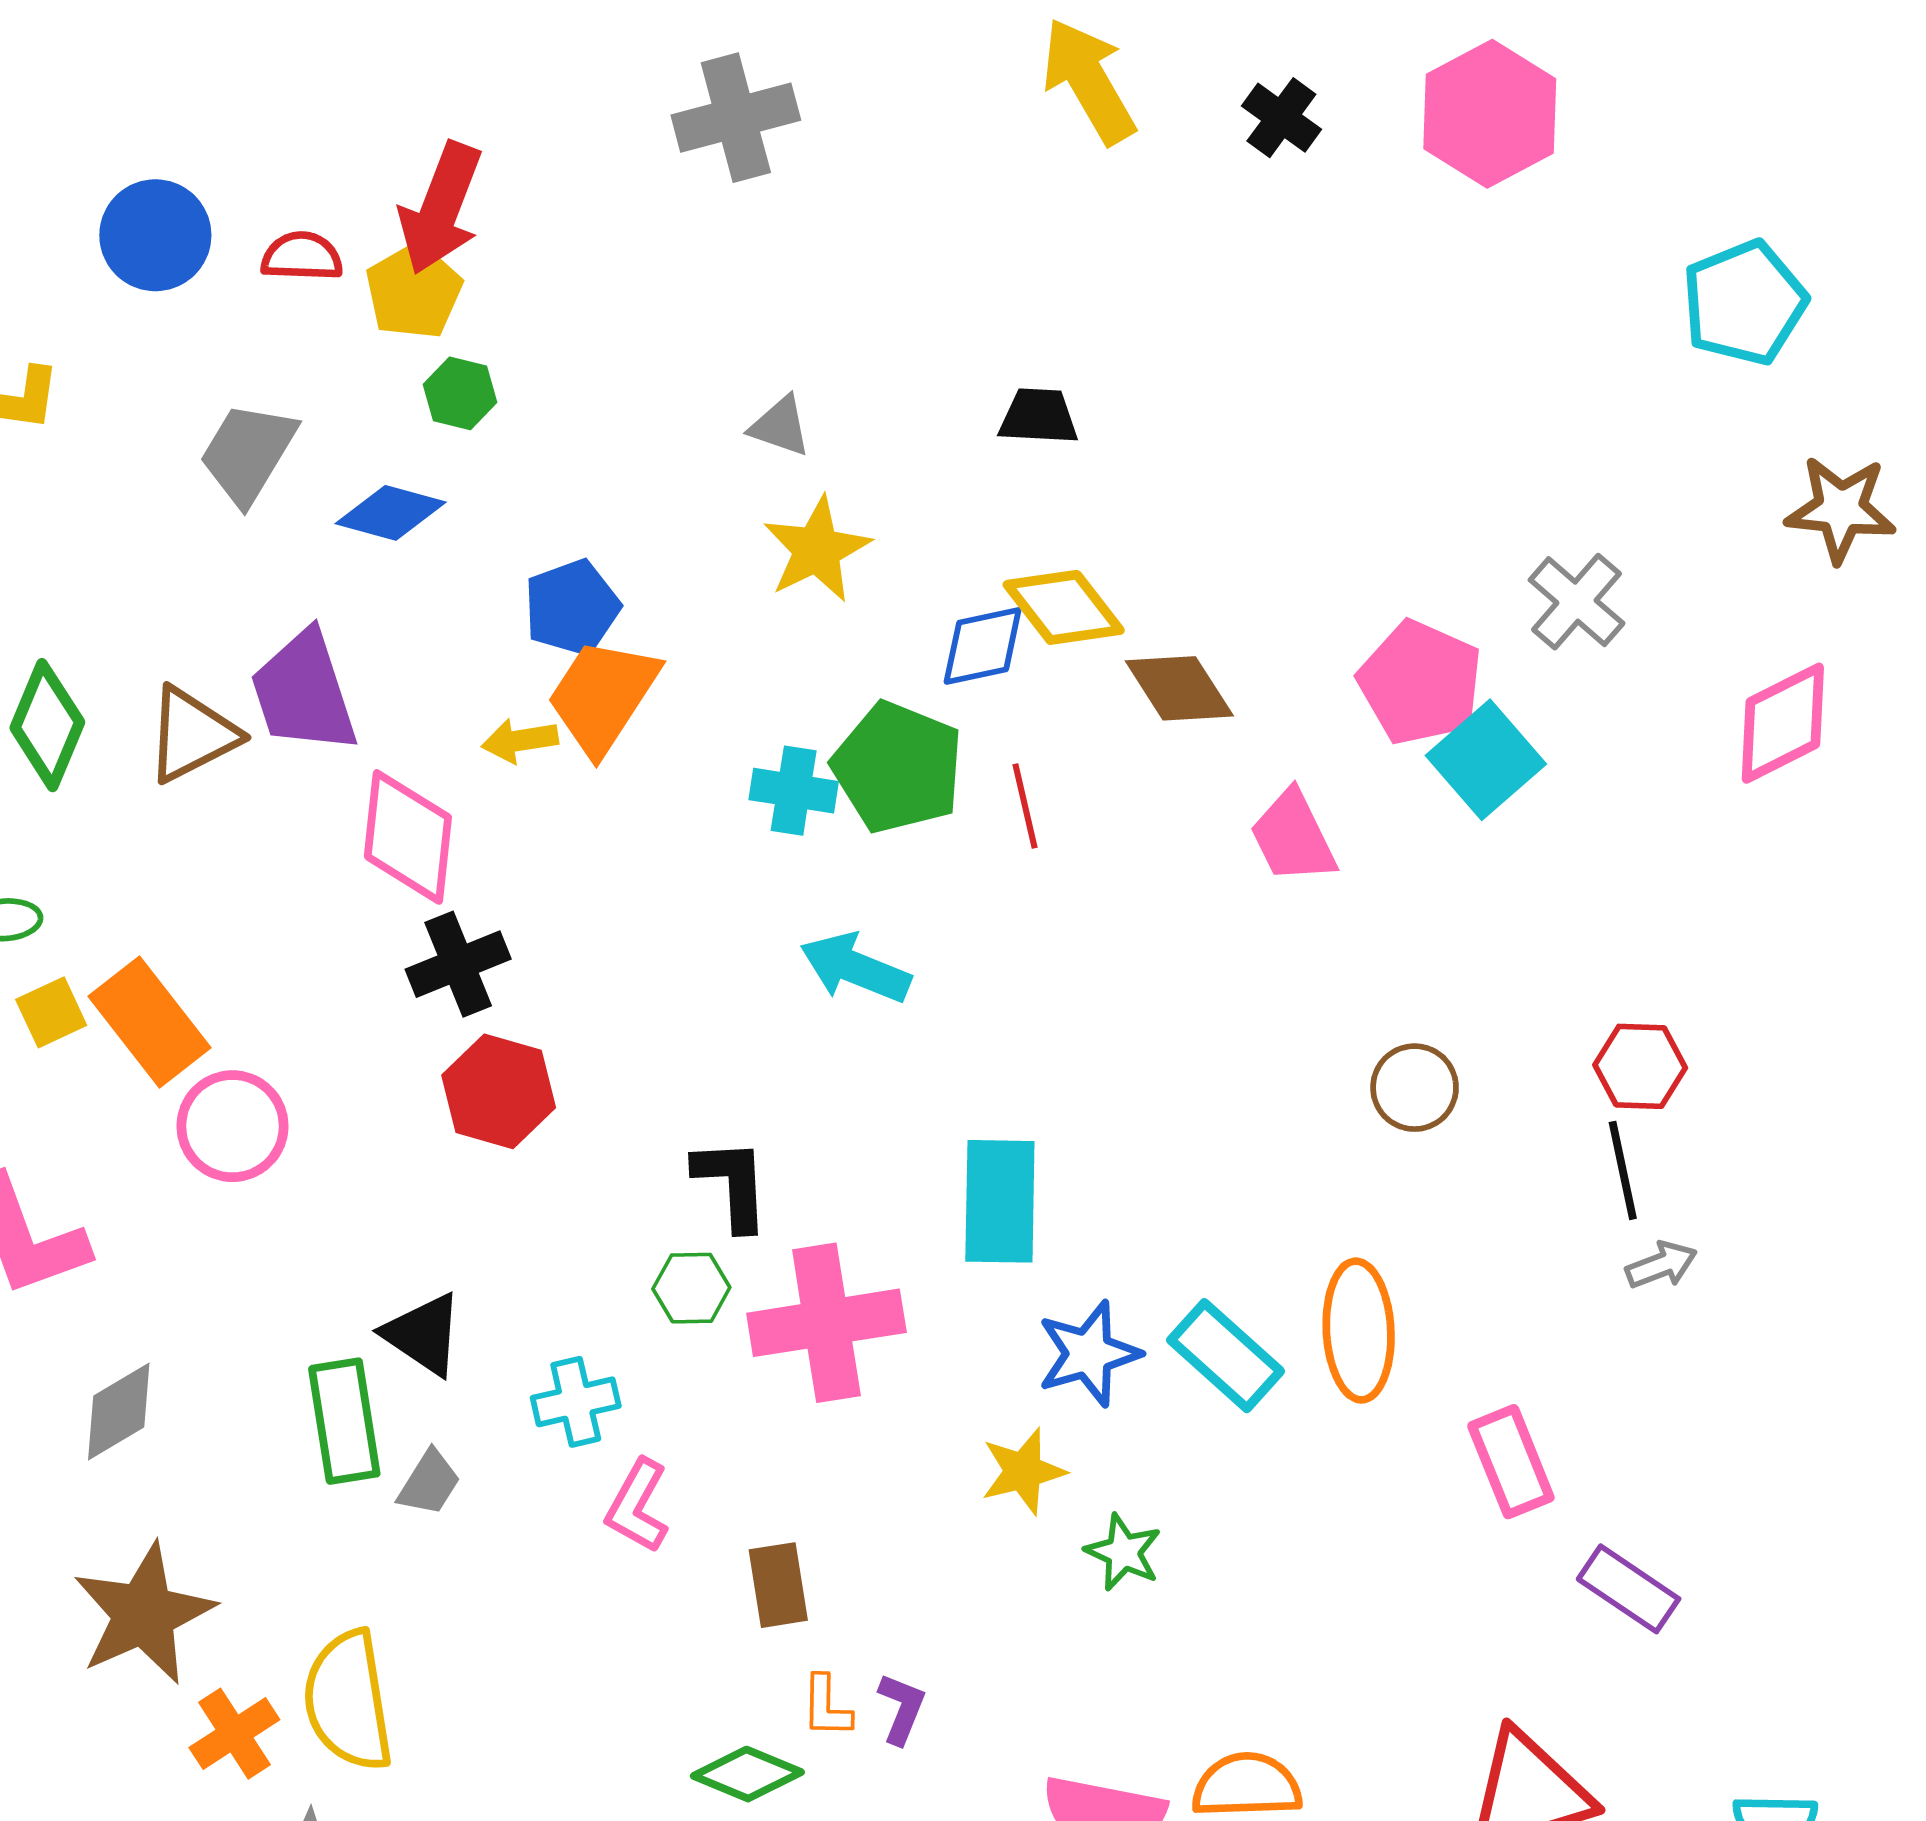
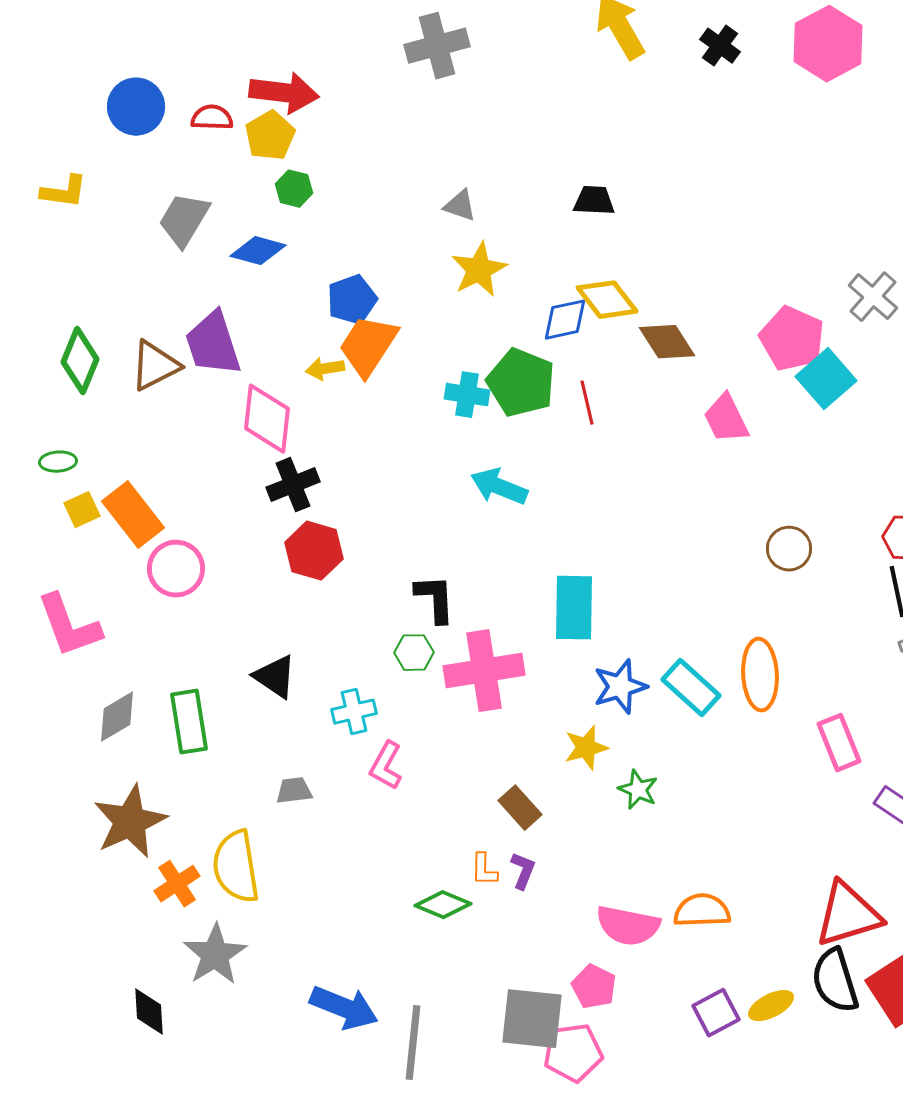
red arrow: (441, 208) -> (284, 93), turned -104
green rectangle: (344, 1421) -> (189, 722), moved
gray trapezoid: (429, 1483) -> (294, 791), moved, turned -129
brown rectangle: (778, 1585) -> (520, 808), moved, turned -33

